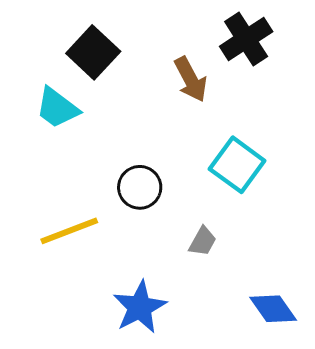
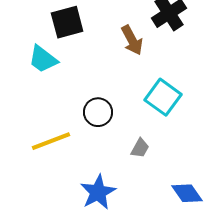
black square: (93, 52) -> (67, 22), turned 32

